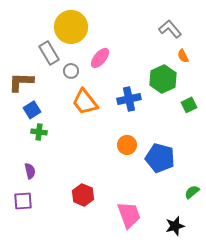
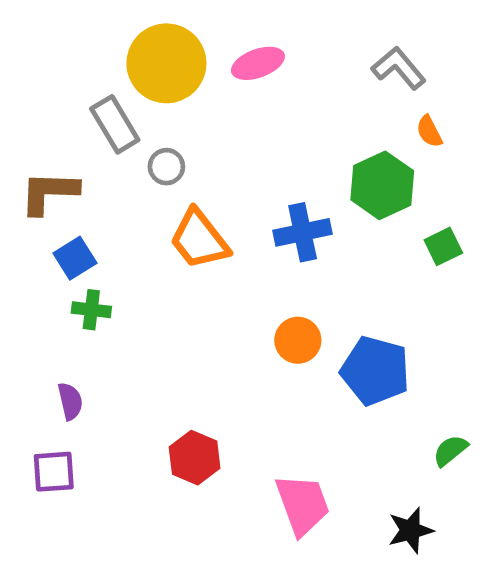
pink ellipse: (100, 58) -> (258, 63), moved, turned 30

